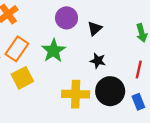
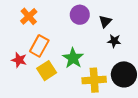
green star: (53, 51) -> (73, 58), moved
black star: (98, 61) -> (114, 41), moved

